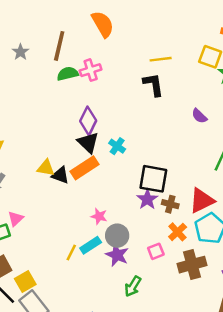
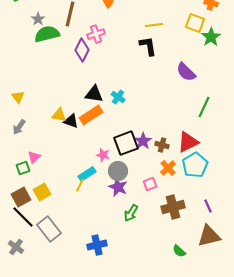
green semicircle: (68, 74) -> (47, 34), moved, size x1.4
purple semicircle: (199, 116) -> (186, 72), size x1.5
purple diamond: (88, 121) -> (82, 50), moved
black triangle: (88, 143) -> (94, 94), turned -36
black square: (153, 179) -> (126, 143), moved, turned -30
cyan rectangle: (91, 245) -> (87, 174), moved
brown cross: (192, 265) -> (173, 207), moved
yellow square: (25, 281) -> (42, 192), moved

